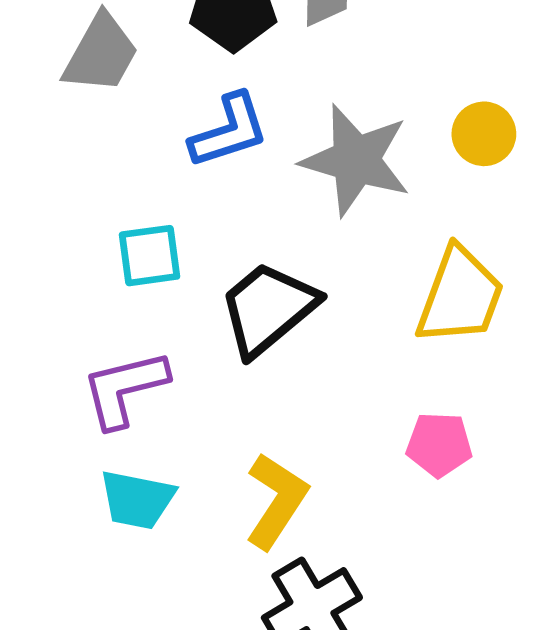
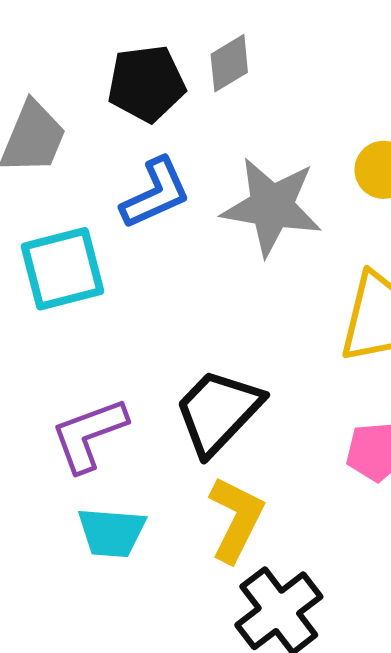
cyan square: (150, 256) -> (63, 269), moved, size x1.4
black trapezoid: (268, 309) -> (218, 412), moved

